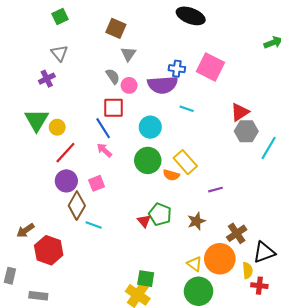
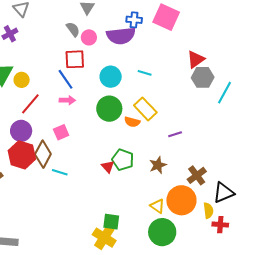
cyan line: (187, 109) -> (145, 73), moved
pink arrow: (104, 150) -> (67, 100), turned 140
purple circle: (66, 181) -> (21, 131), moved
red hexagon: (49, 250) -> (22, 155), moved

